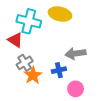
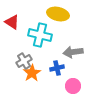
cyan cross: (29, 21) -> (40, 35), moved
red triangle: (15, 40) -> (12, 22), moved

